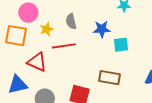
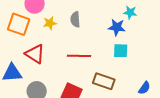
blue star: (102, 29) -> (117, 27), moved
red line: (64, 46) -> (79, 56), moved

